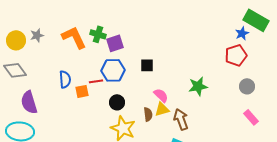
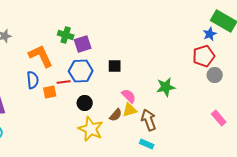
orange L-shape: (74, 37) -> (41, 56), moved
gray circle: (247, 86) -> (215, 75), moved
brown semicircle: (148, 114) -> (116, 115), turned 48

